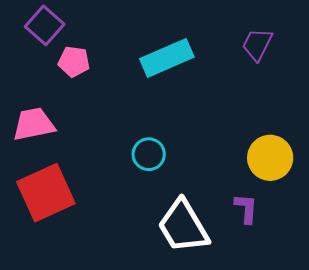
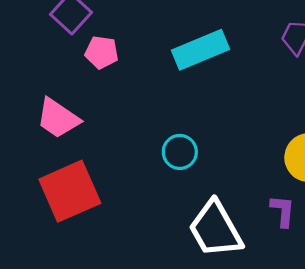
pink trapezoid: (34, 124) -> (58, 118), turned -135

